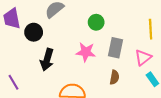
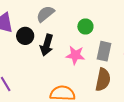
black arrow: (47, 60) -> (47, 45), moved
brown semicircle: (114, 77) -> (103, 80), size x1.6

